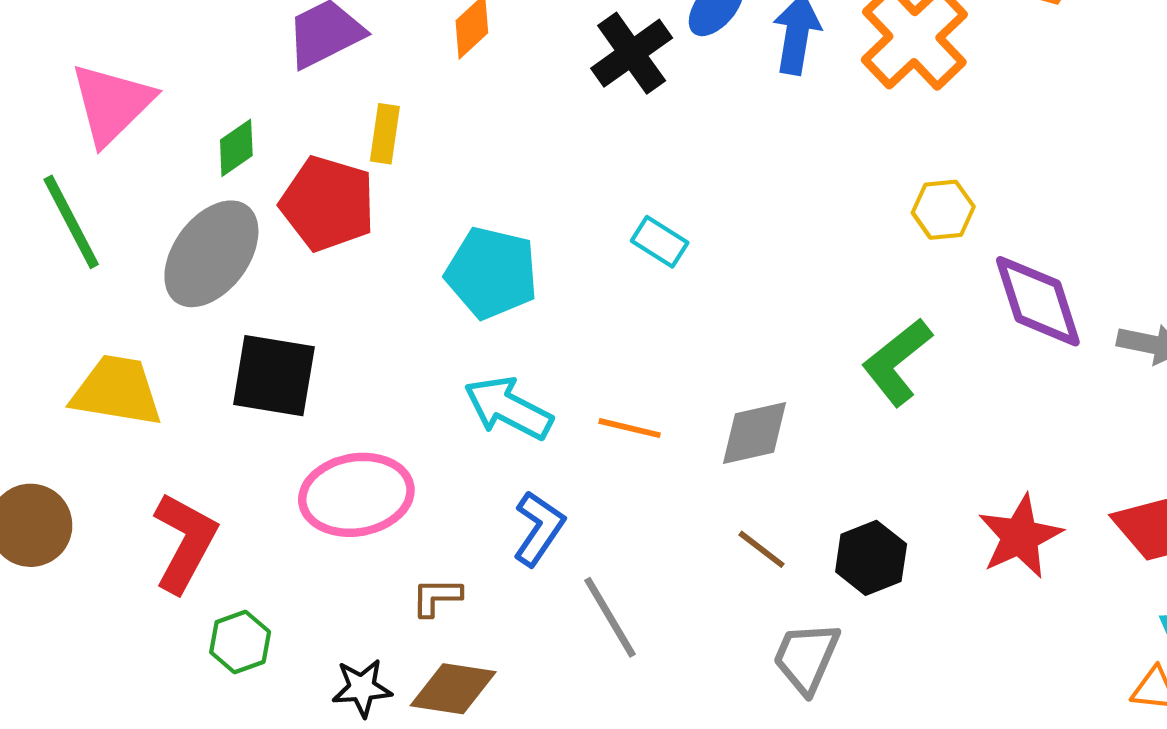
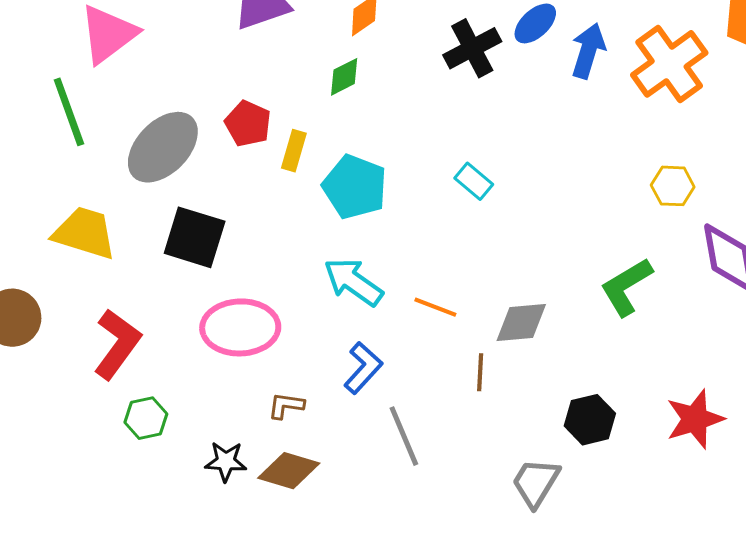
yellow rectangle: (385, 134) -> (294, 151), moved
green diamond: (236, 148) -> (344, 77), moved
red pentagon: (328, 204) -> (248, 123), size x0.7
brown line: (761, 549) -> (480, 372), moved, turned 48

